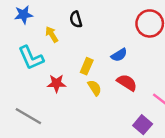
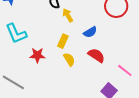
yellow arrow: (52, 34) -> (68, 15), moved

